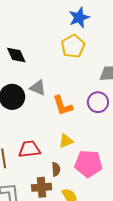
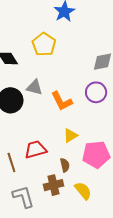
yellow pentagon: (73, 46) -> (44, 44), moved

